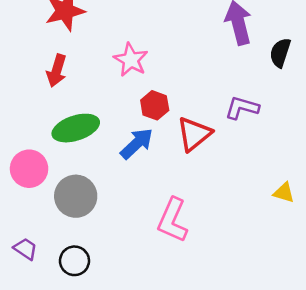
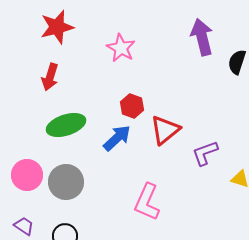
pink star: (131, 60) -> (121, 48), moved
purple L-shape: (242, 108) -> (205, 153), moved, turned -36
pink circle: (29, 169) -> (27, 175), moved

